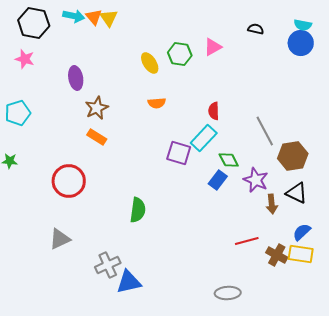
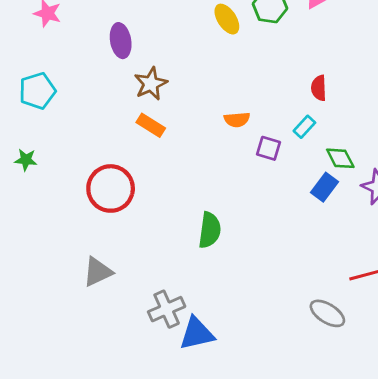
orange semicircle: (157, 103) -> (237, 120), moved
cyan rectangle: (204, 138) -> (304, 127), size x0.6
purple square: (179, 153) -> (269, 148), size x0.7
gray ellipse: (228, 293) -> (327, 313), moved, turned 35

